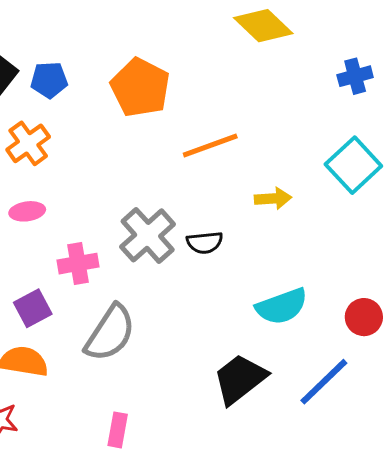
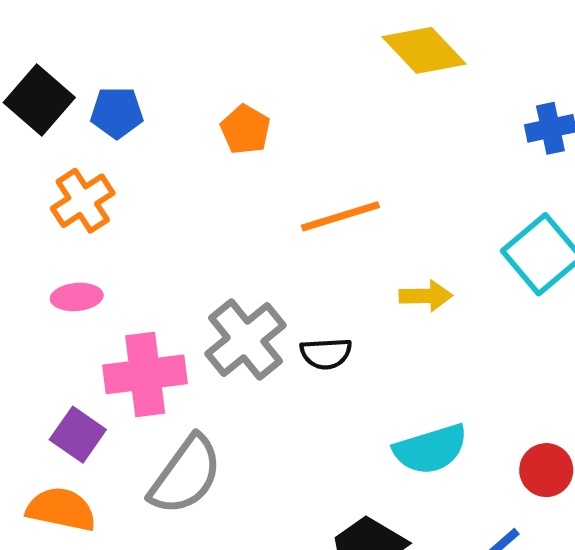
orange pentagon: (140, 88) -> (245, 130), size x0.6
pink cross: (78, 264) -> (145, 374), size x1.4
purple square: (33, 308) -> (78, 435), turned -30

